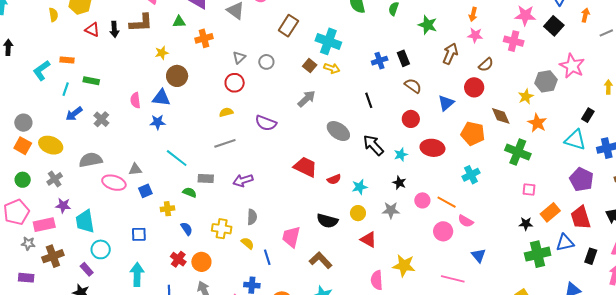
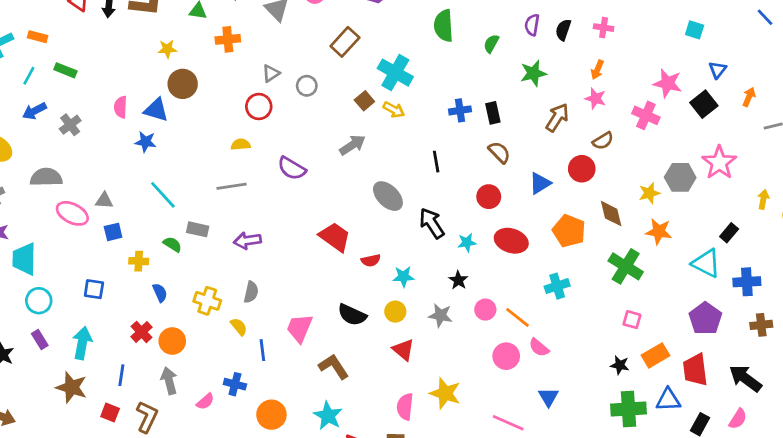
green star: (428, 25) -> (533, 73), turned 30
orange star: (537, 123) -> (659, 232), turned -30
purple rectangle: (87, 269) -> (40, 339), moved

